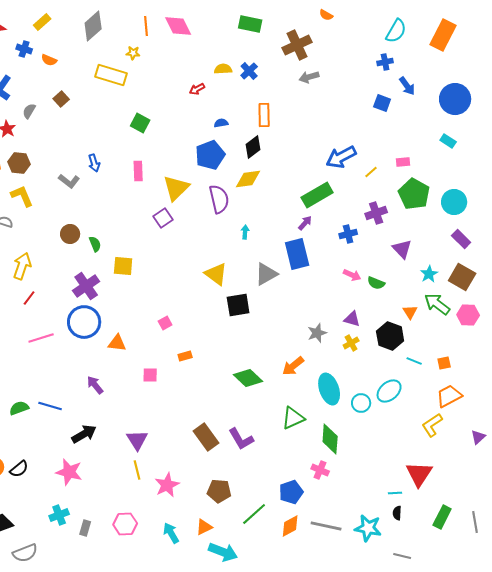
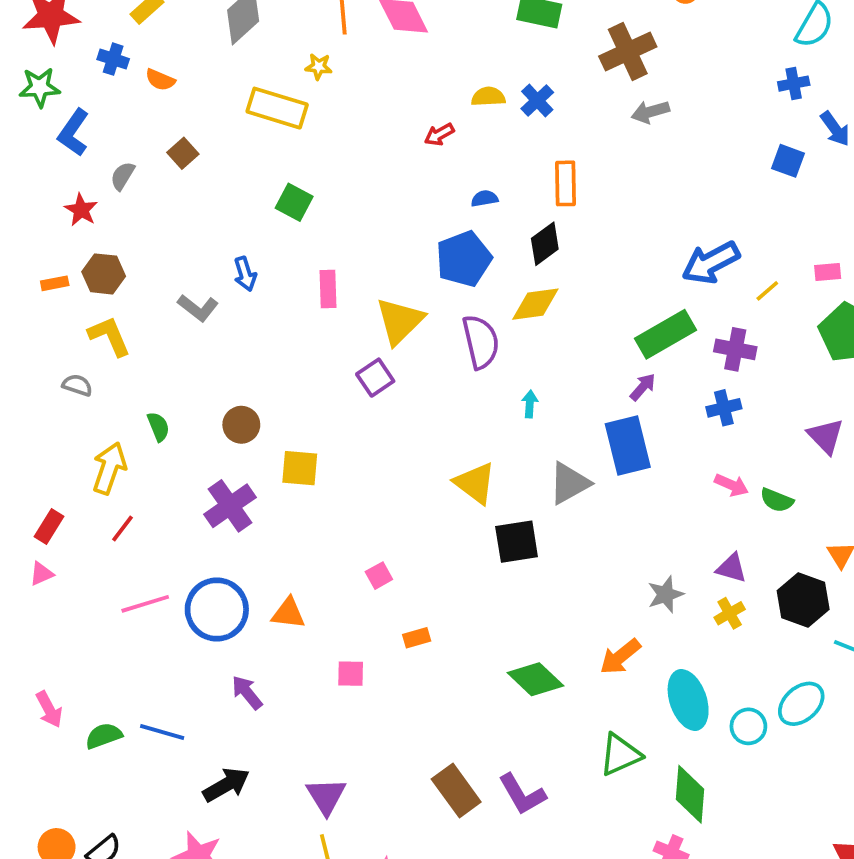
green square: (140, 123) -> (294, 202), moved
purple cross: (376, 213) -> (735, 349), moved, turned 30
brown circle: (70, 234) -> (241, 425), moved
green semicircle: (95, 244) -> (158, 427), moved
blue circle: (84, 322) -> (217, 609), moved

